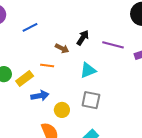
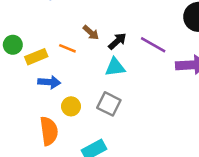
black arrow: (83, 38) -> (117, 41), moved

